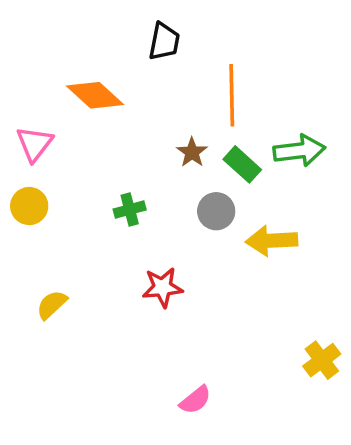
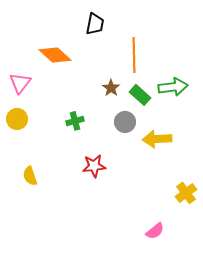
yellow semicircle: (52, 305) -> (30, 176), turned -66
yellow cross: (322, 360) -> (186, 193), moved
pink semicircle: (195, 400) -> (155, 231), moved

